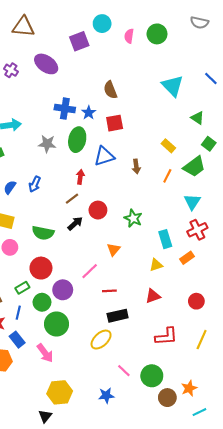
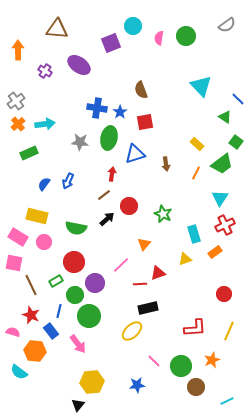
gray semicircle: (199, 23) -> (227, 25), turned -48
blue line: (211, 78) -> (238, 99), moved
red triangle: (153, 296) -> (158, 273), moved
blue line: (18, 313) -> (59, 311), moved
orange star: (189, 388) -> (212, 360), moved

